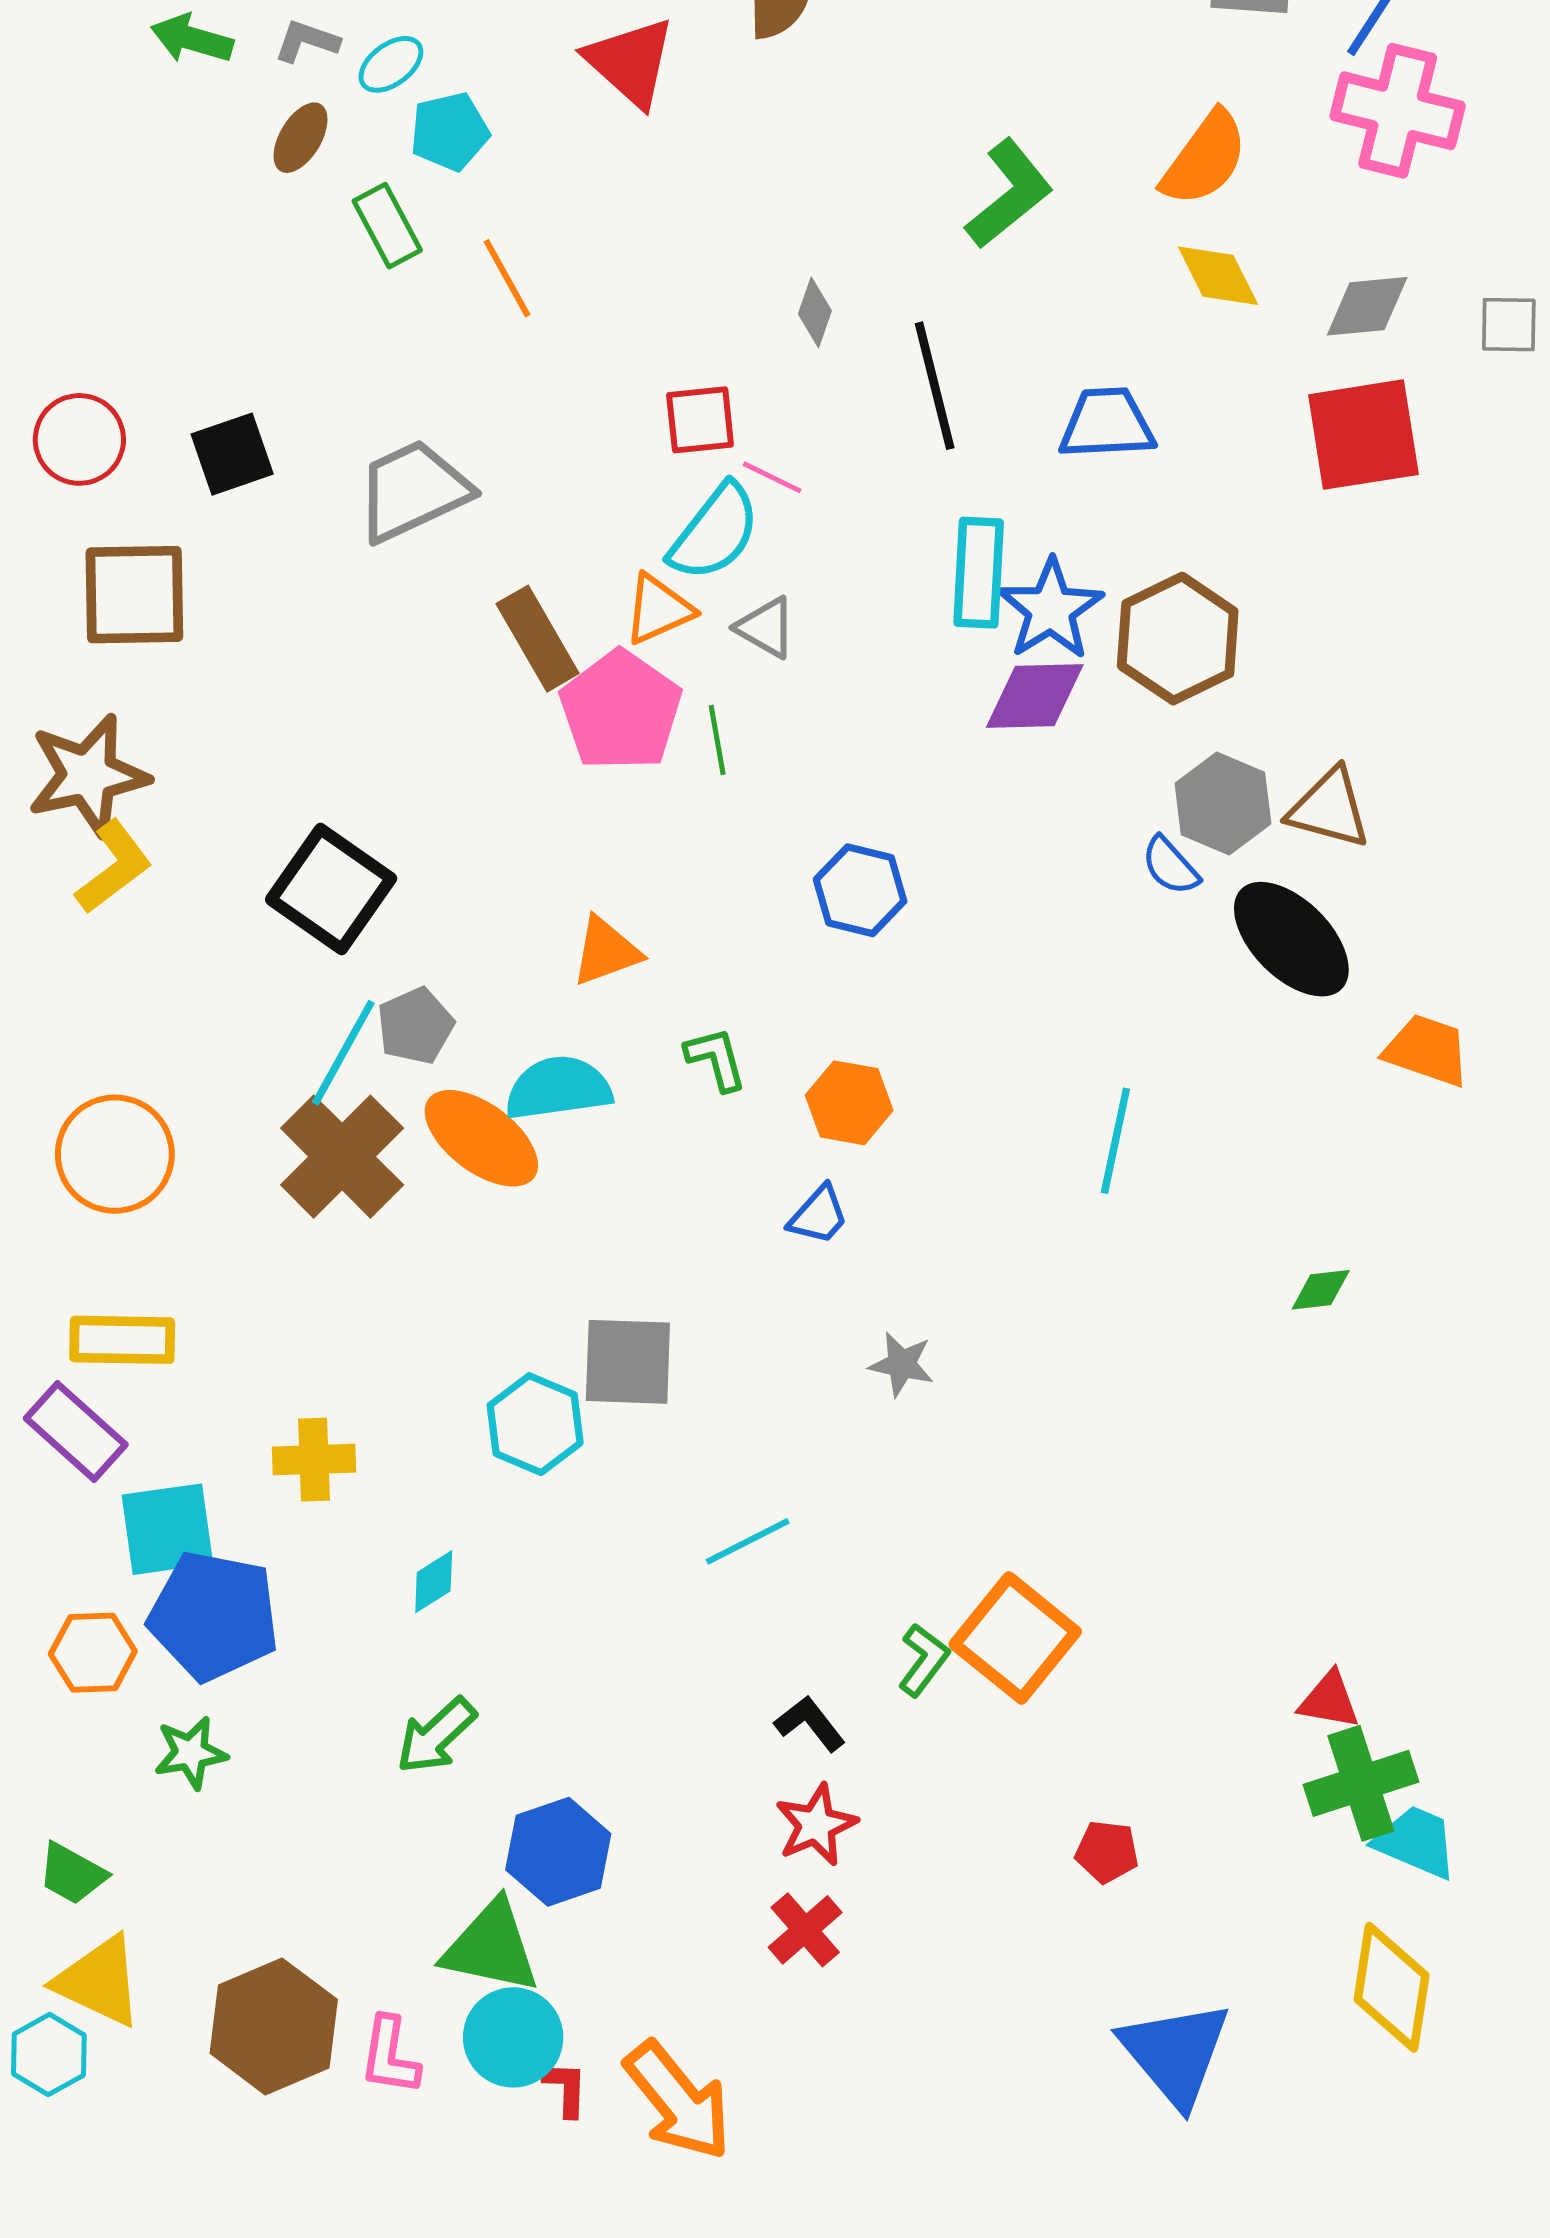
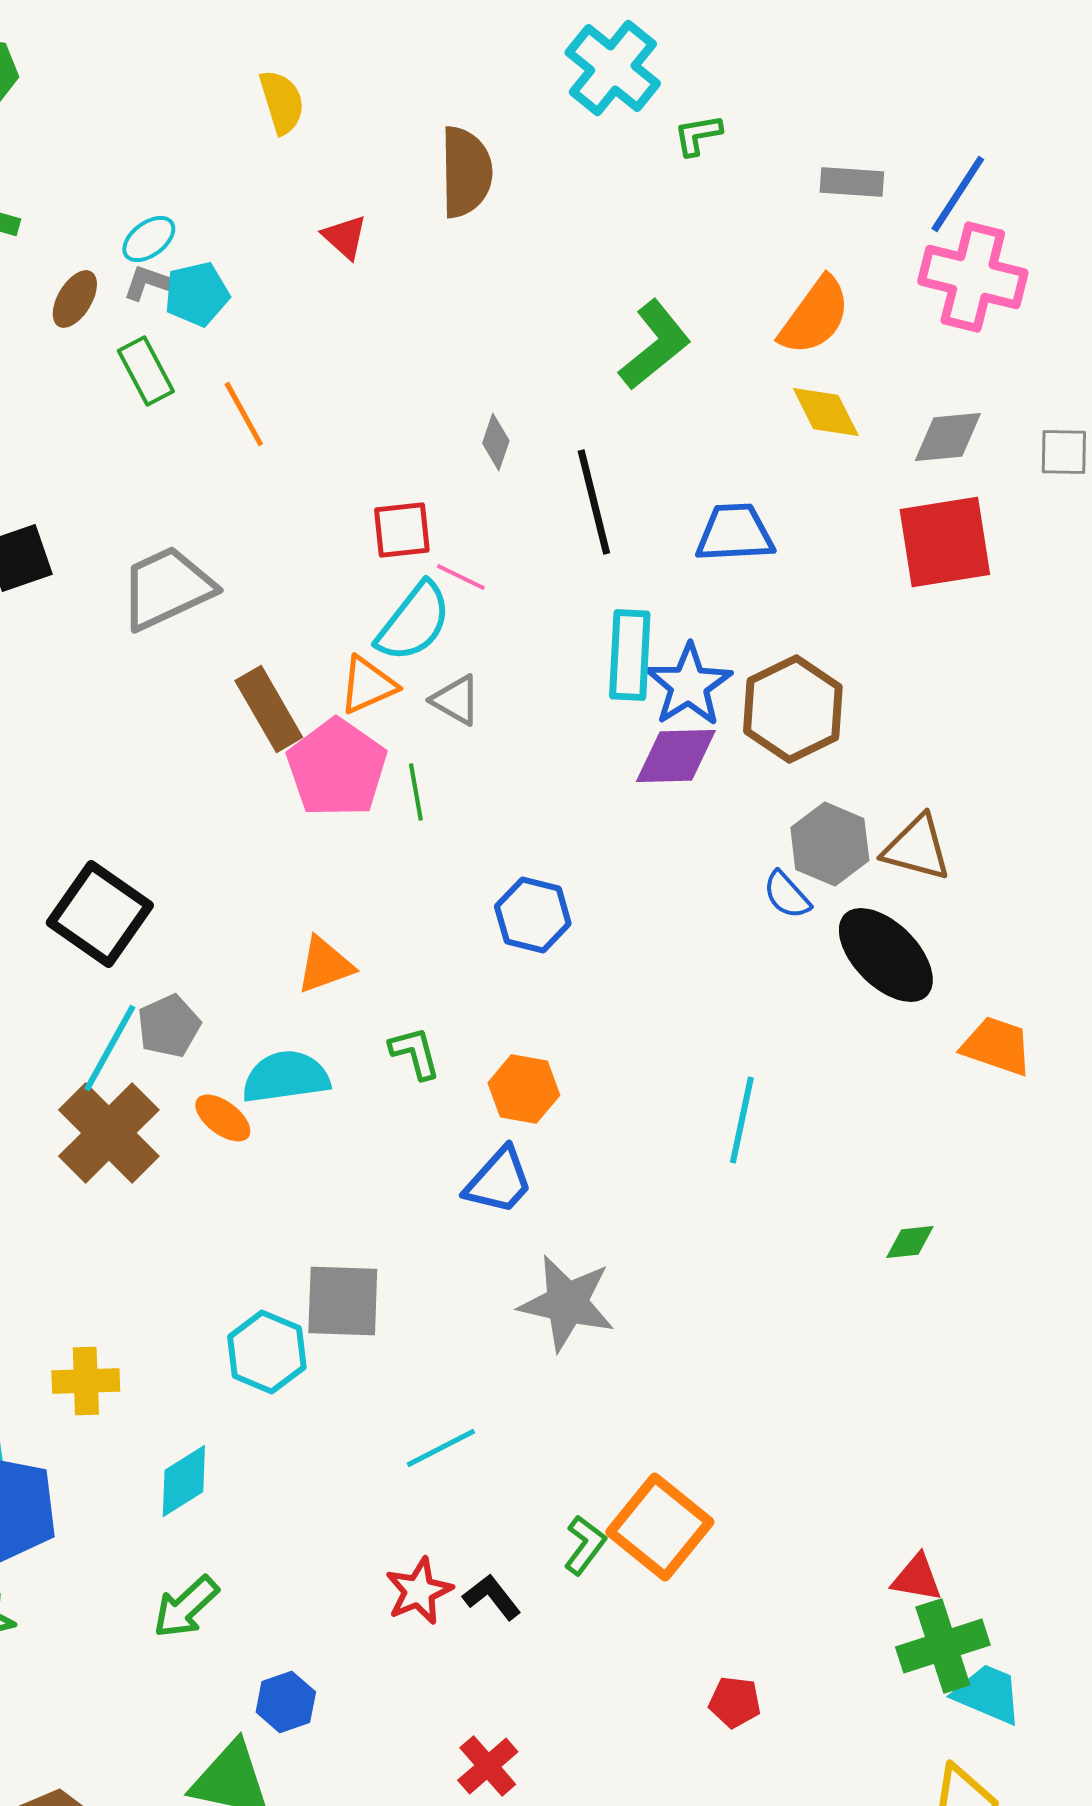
gray L-shape: (307, 41) -> (150, 283), moved
red triangle: (630, 62) -> (345, 237), size x0.6
orange ellipse: (481, 1138) -> (223, 1118), size x0.6
blue trapezoid: (819, 1215) -> (499, 1181), size x1.4
gray star: (902, 1364) -> (567, 1303), size x1.8
cyan diamond: (434, 1582) -> (184, 1481), size x1.4
red star: (816, 1825) -> (419, 1591), moved
blue hexagon: (558, 1852) -> (286, 1702), size x0.7

